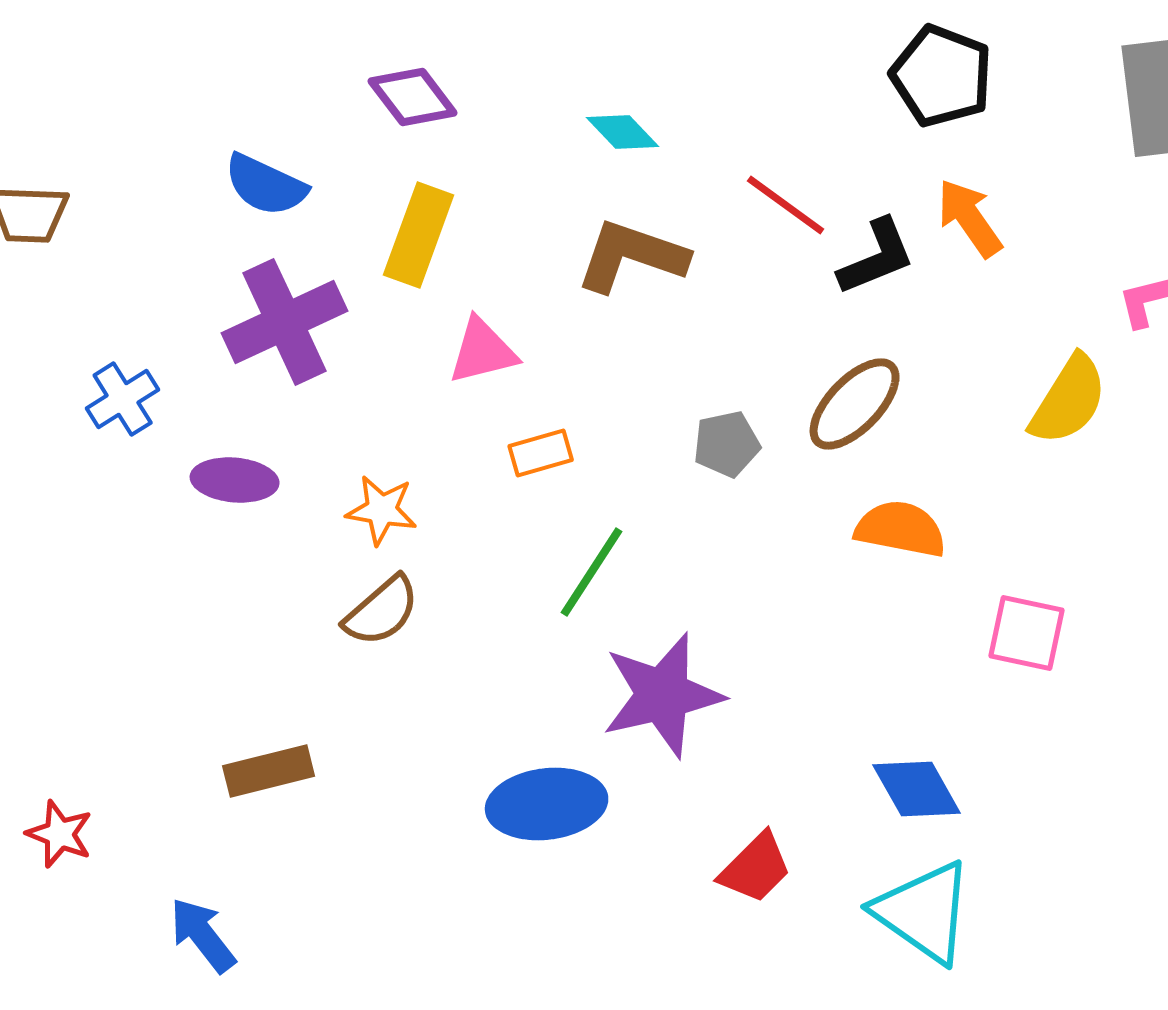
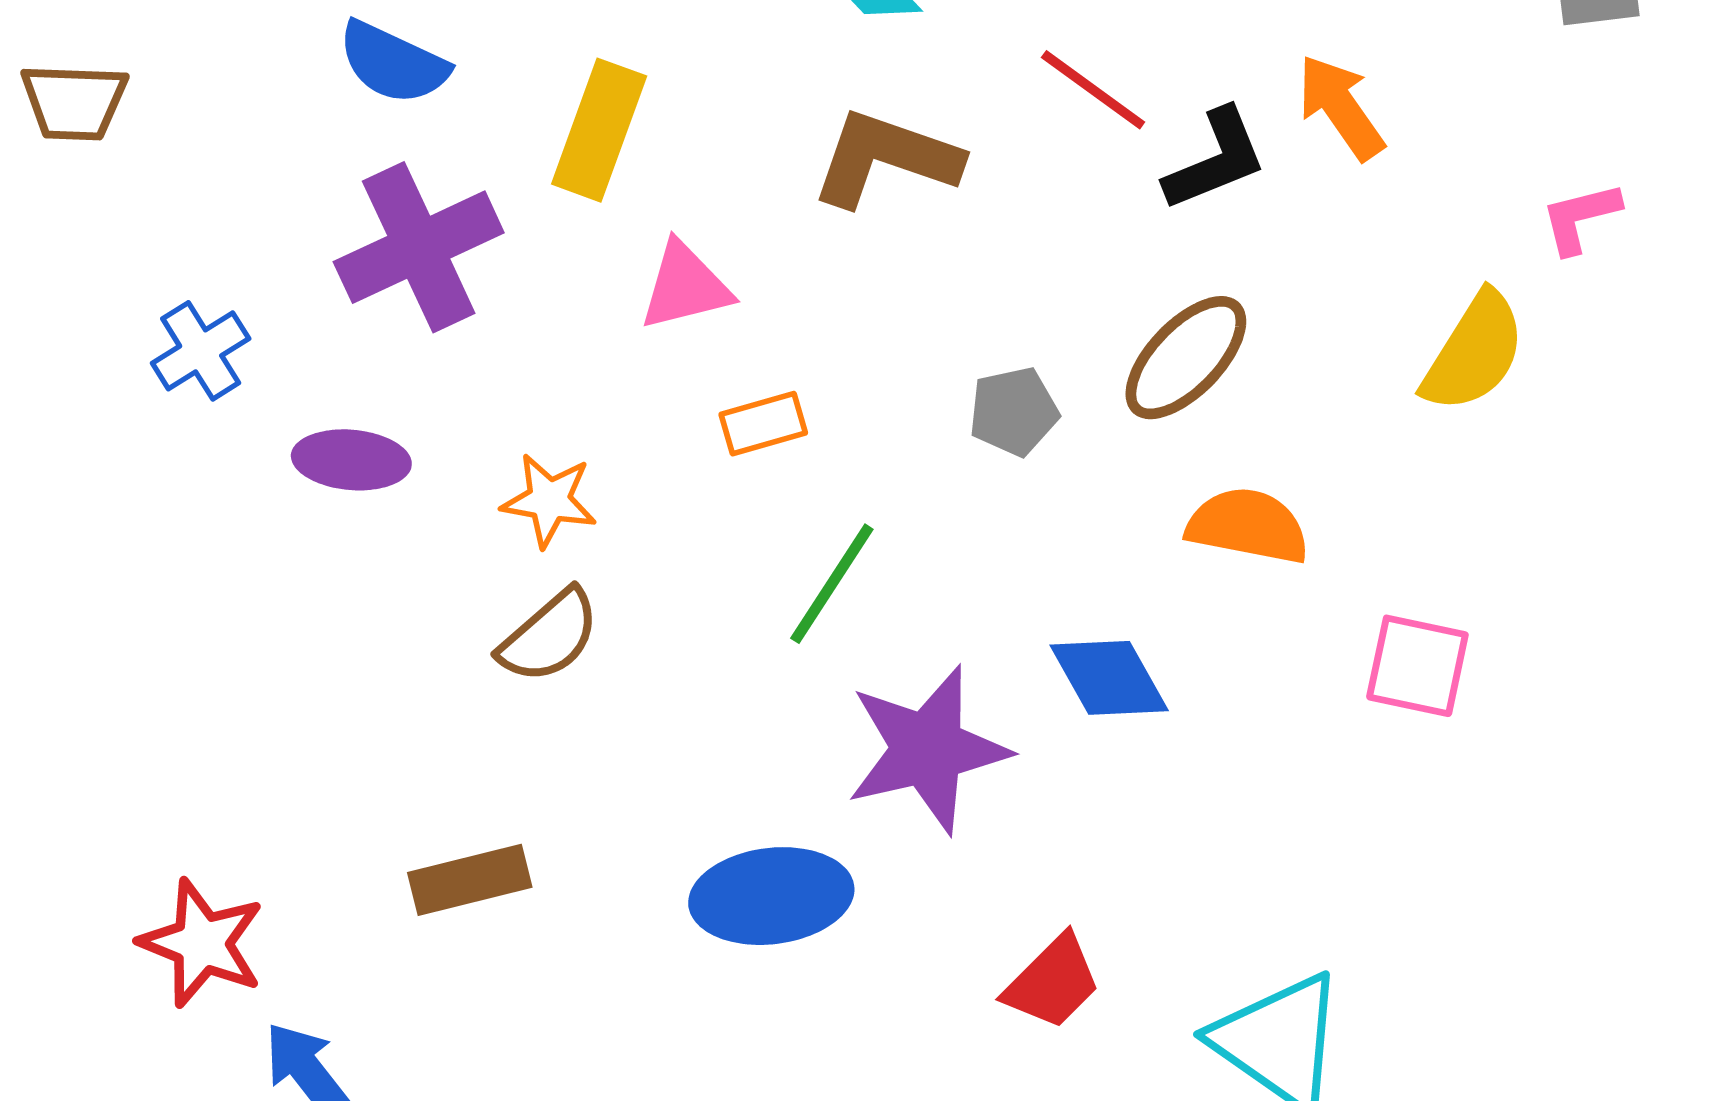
brown rectangle: (269, 771) -> (470, 880), moved
blue diamond: (917, 789) -> (1109, 678), moved
red star: (60, 834) -> (202, 943), moved, size x1.4

